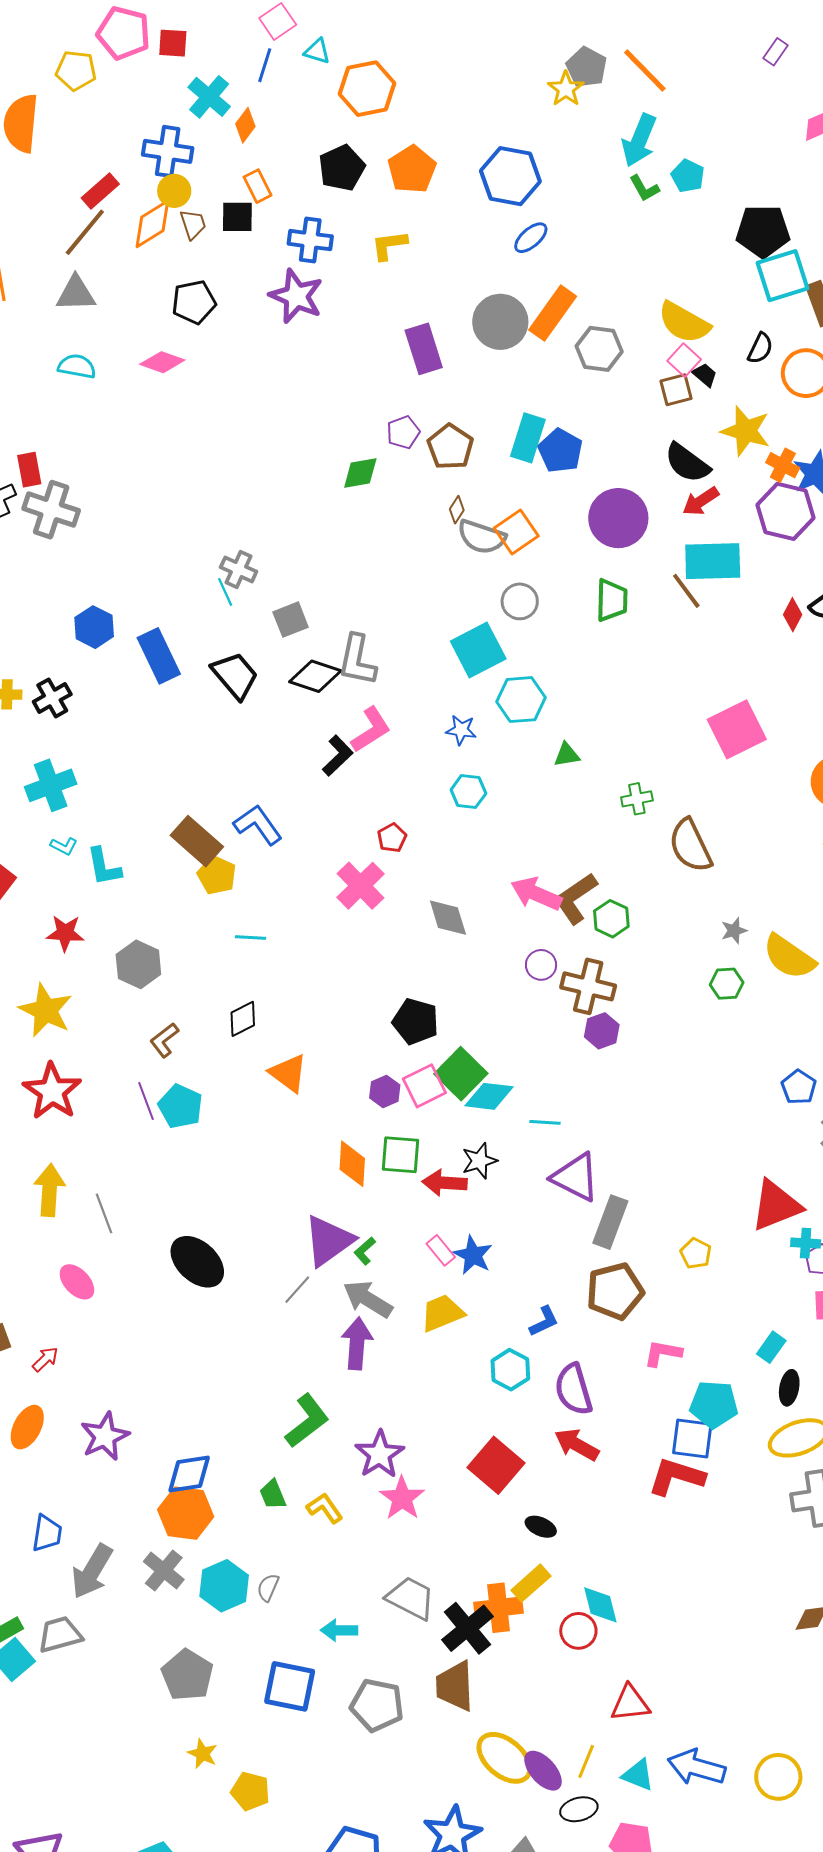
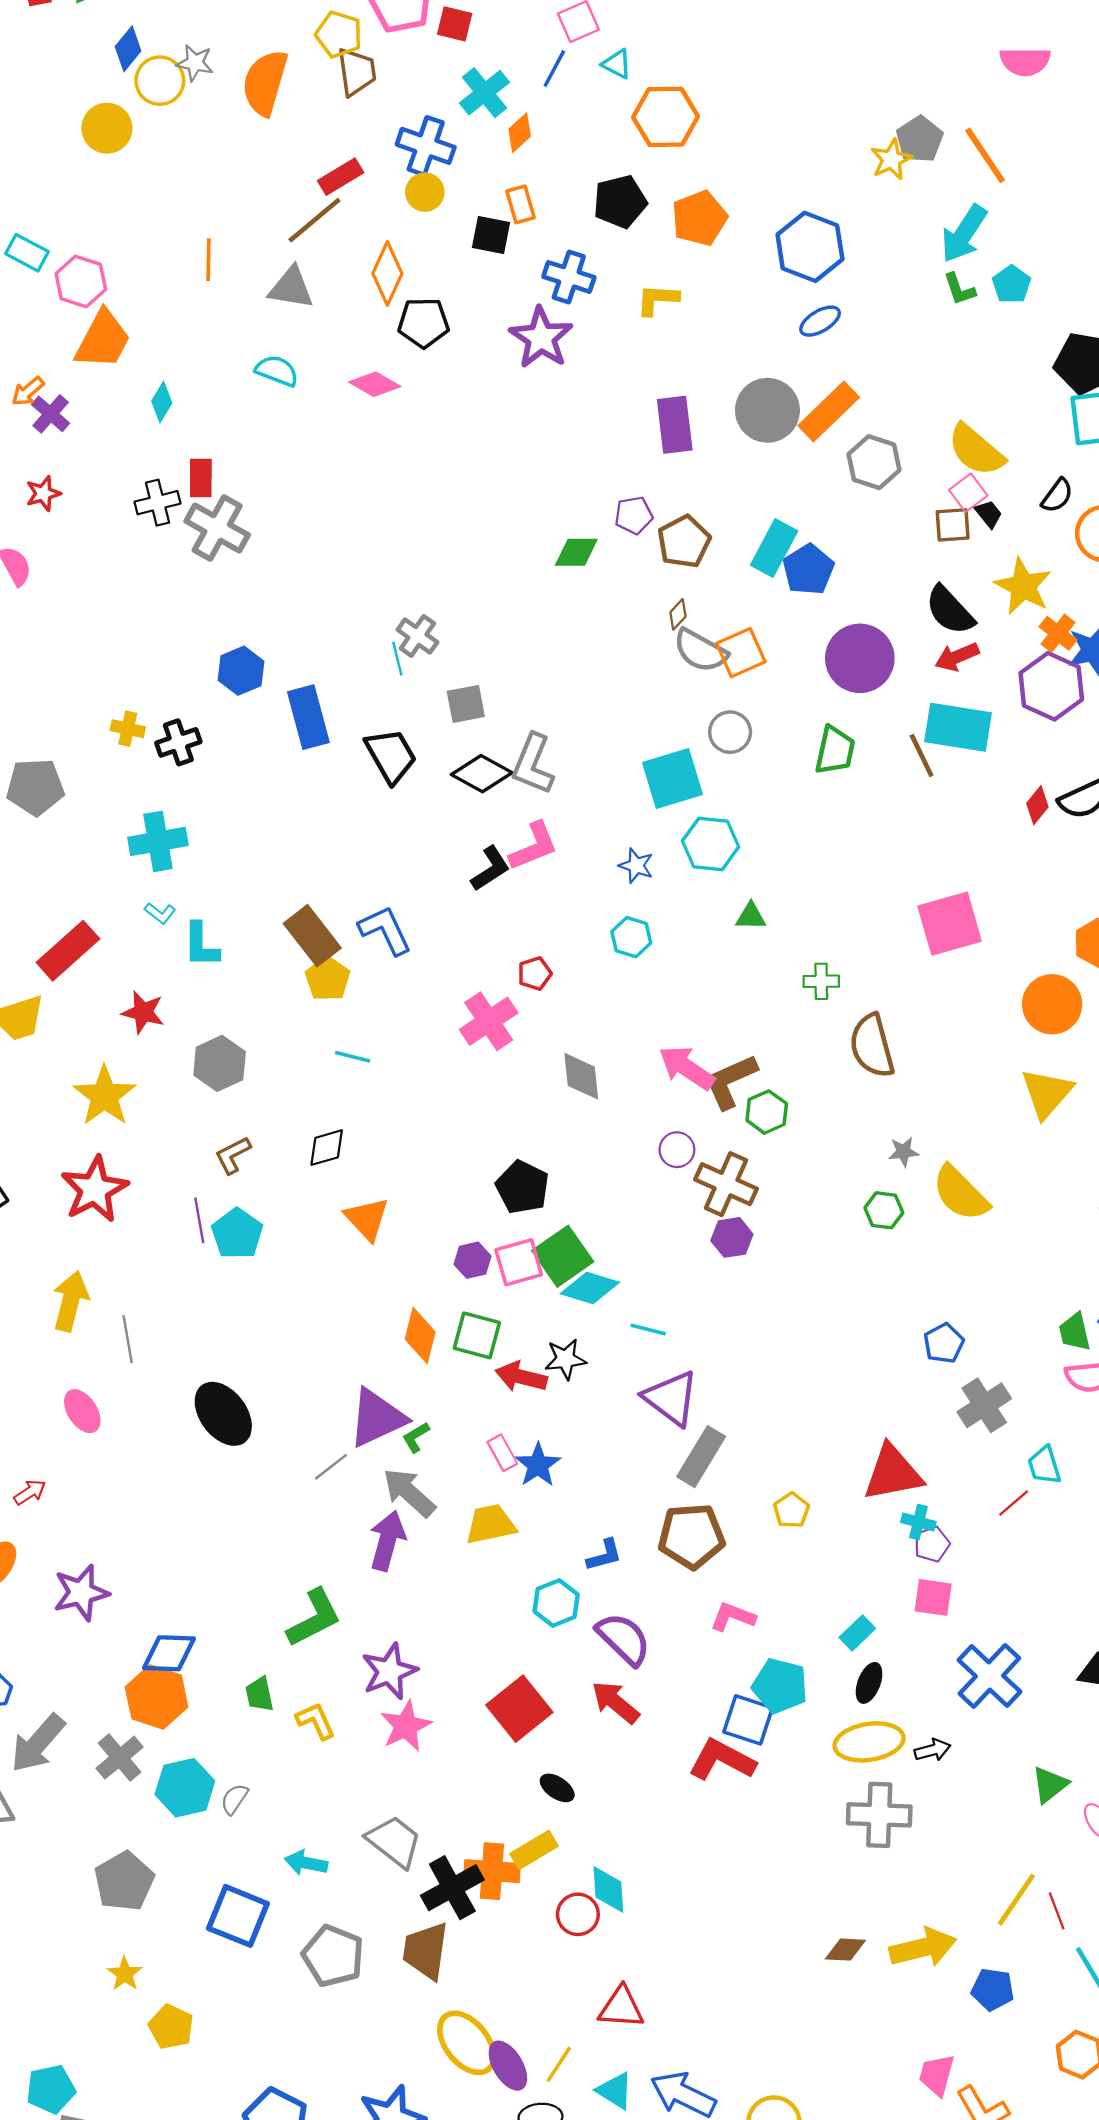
orange diamond: (152, 224) -> (387, 273), moved, turned -44
brown trapezoid: (193, 224) -> (357, 72), moved, size x1.4
purple semicircle: (574, 1389) -> (624, 1639), turned 140

